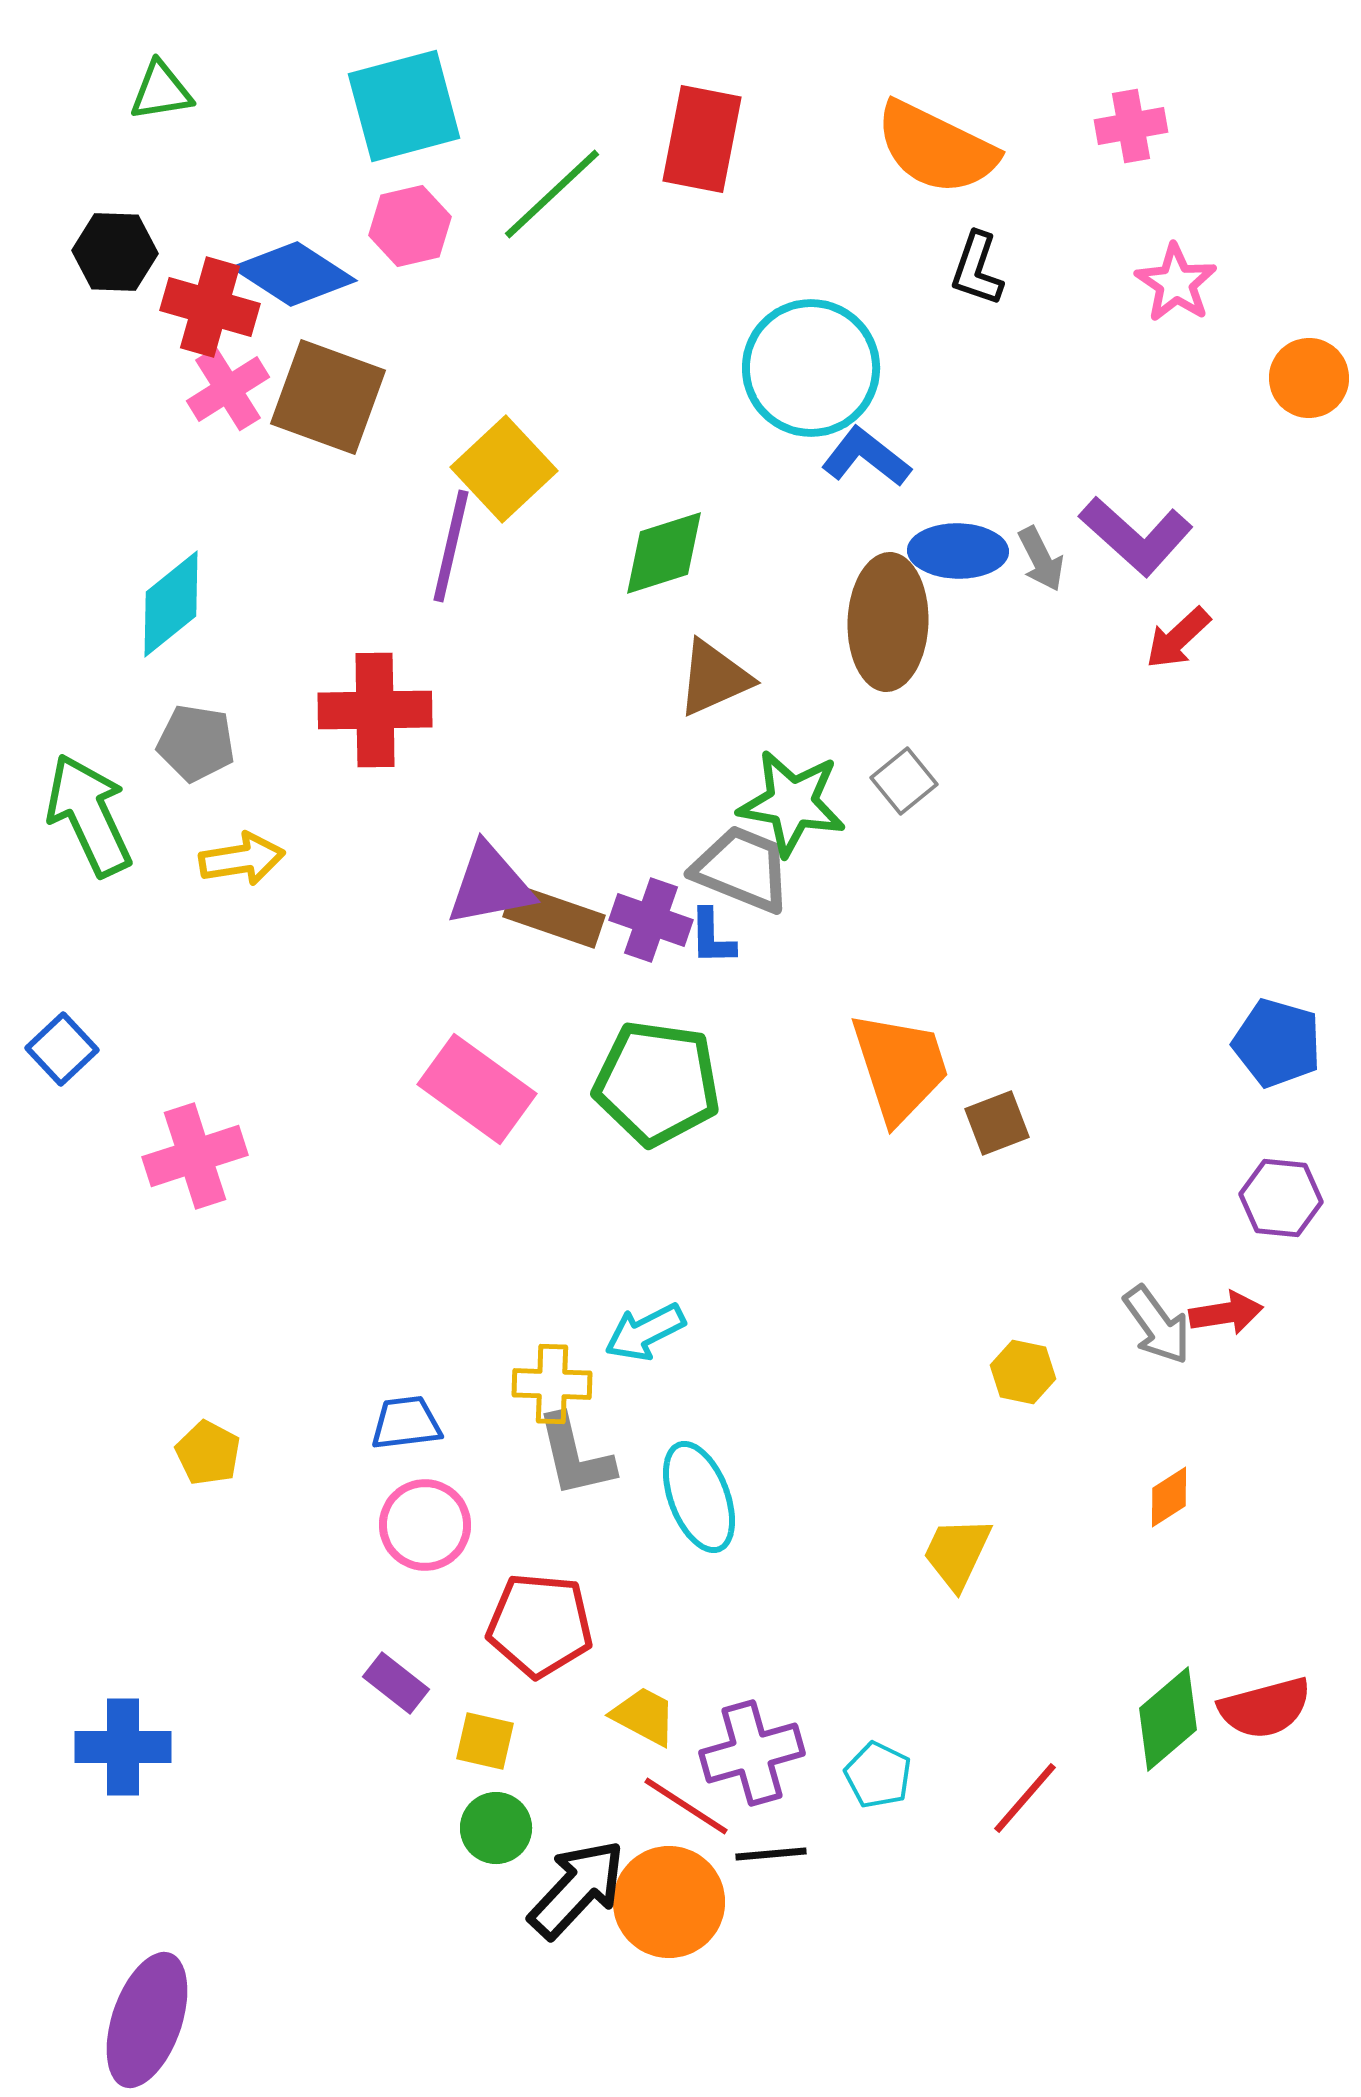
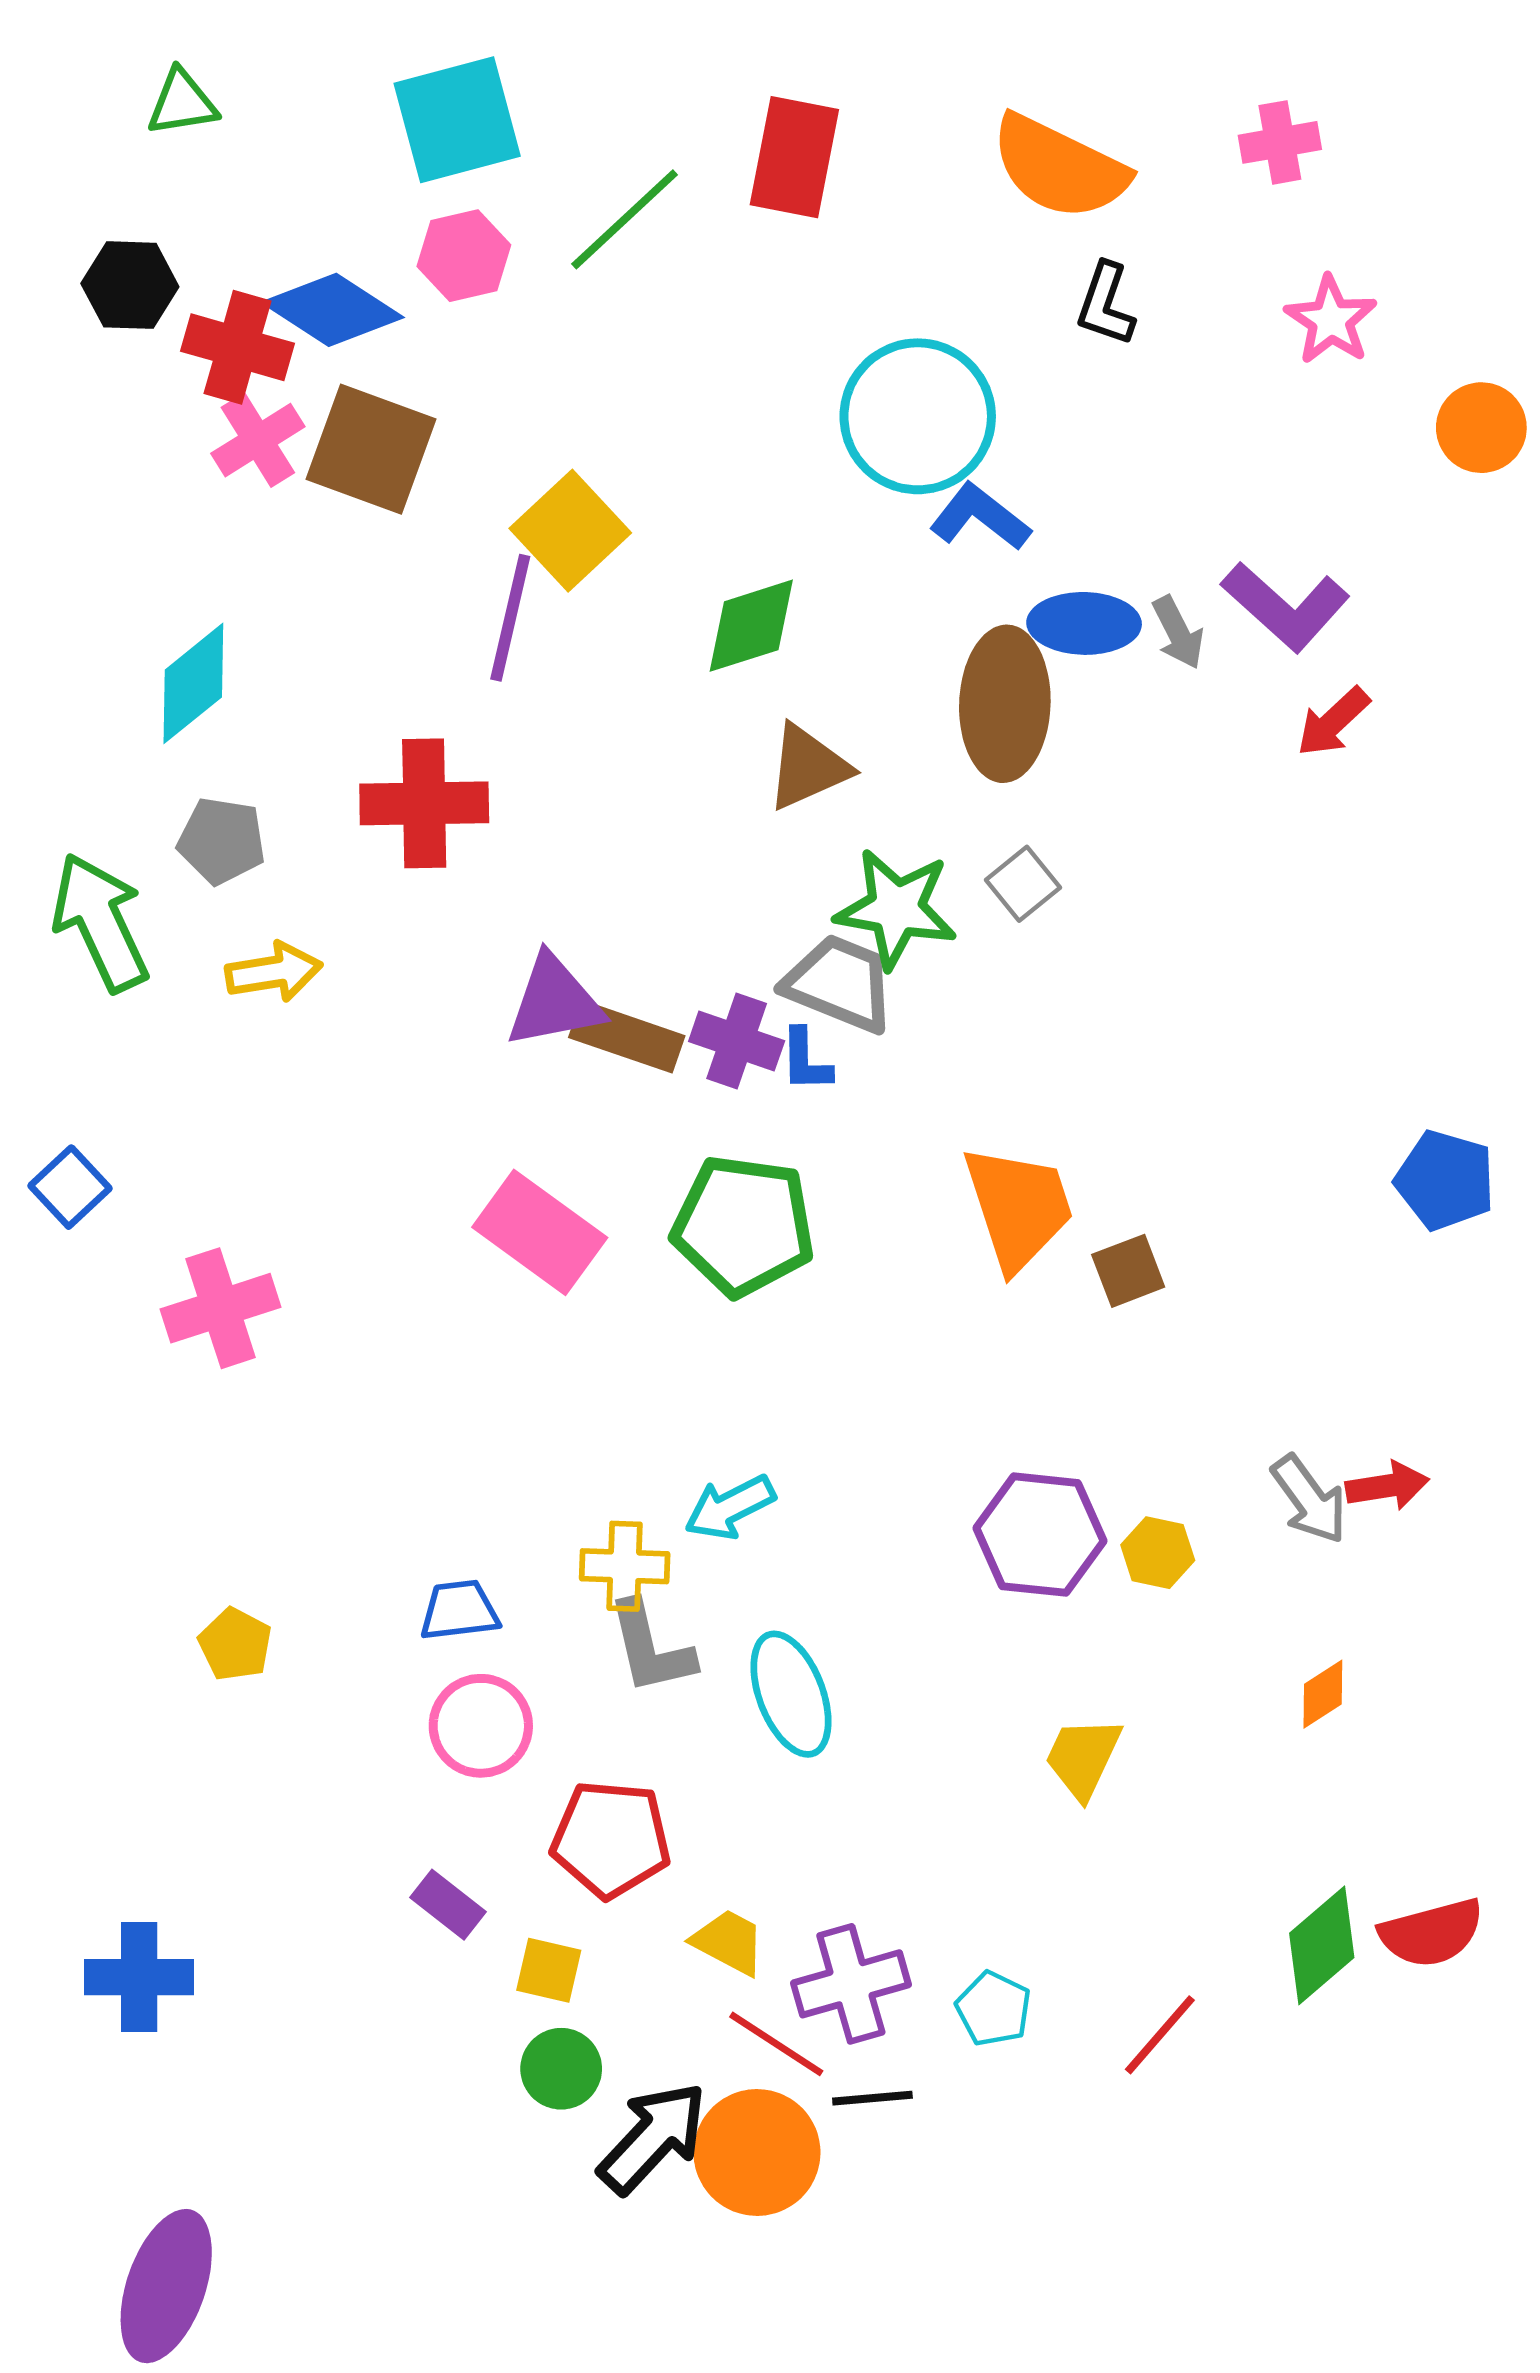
purple hexagon: (1281, 1198) -> (1040, 1535), moved, size x1.4

